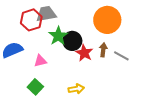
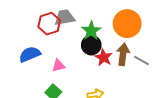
green star: (58, 36) -> (91, 31), moved
brown arrow: (103, 50) -> (123, 54), size x1.5

